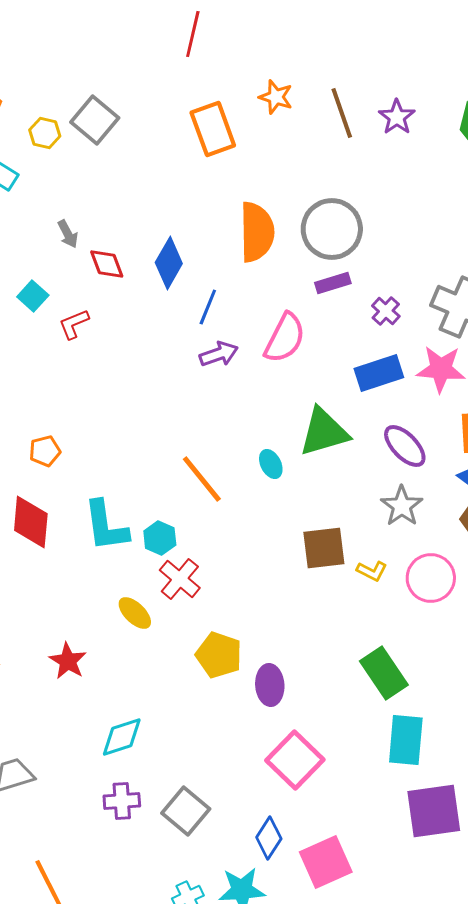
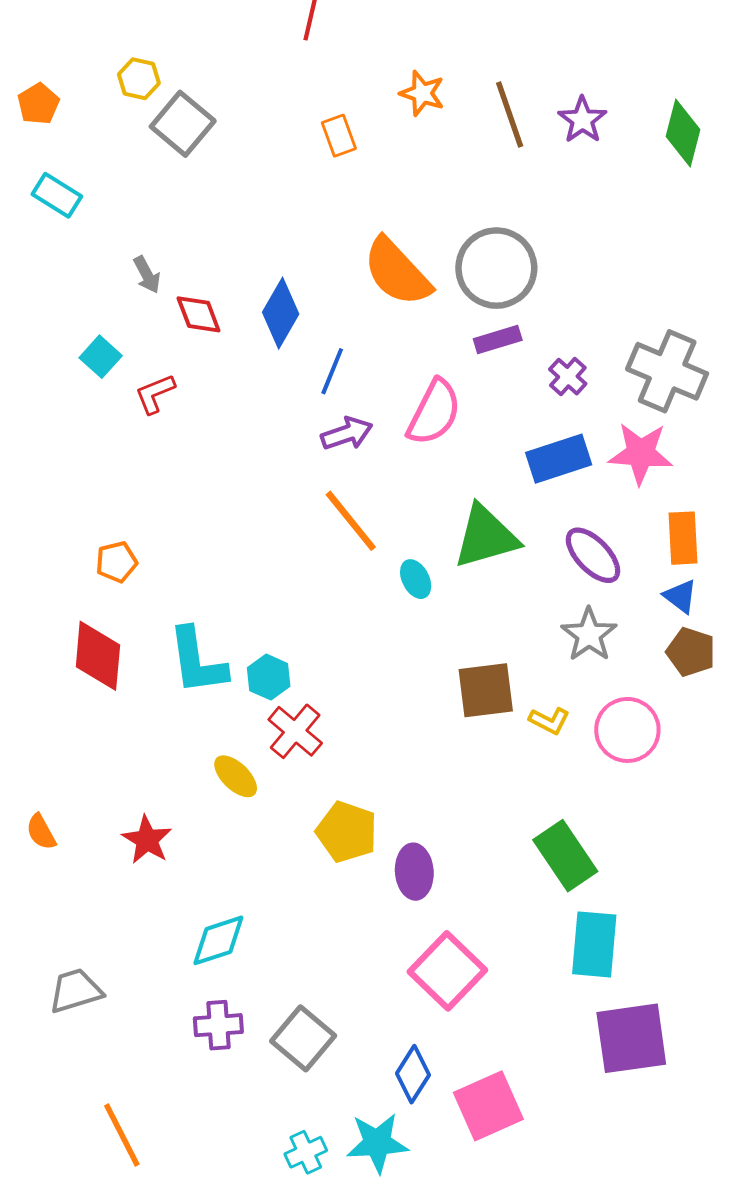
orange rectangle: (213, 129) -> (339, 136), size x0.6
yellow hexagon: (45, 133) -> (139, 79), moved
orange semicircle: (257, 232) -> (397, 272), turned 138
orange line: (202, 479) -> (351, 521), moved

